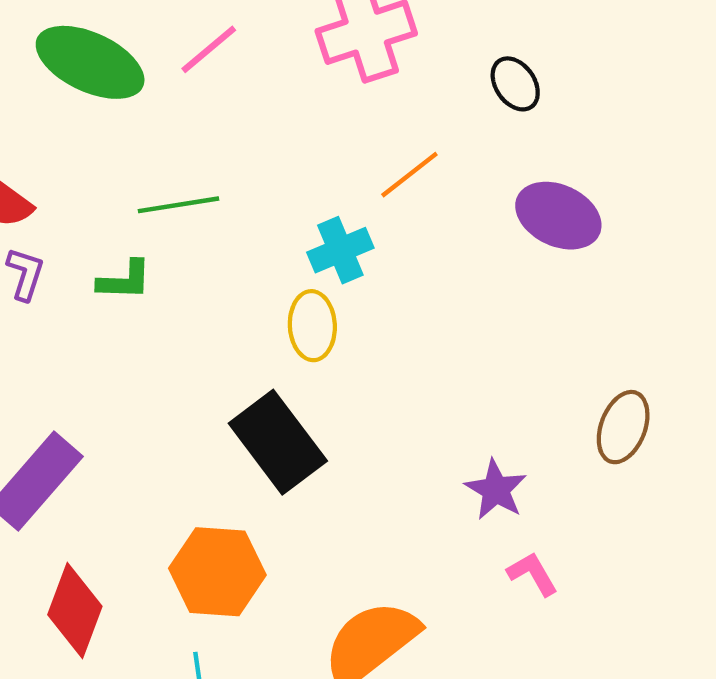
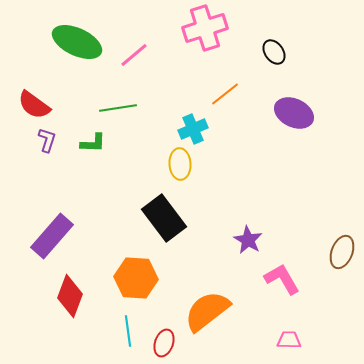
pink line: (209, 49) -> (134, 55), moved
brown ellipse: (623, 427) -> (342, 252), moved
purple star: (496, 490) -> (248, 240), moved
pink L-shape: (532, 574) -> (282, 279), size x1.5

